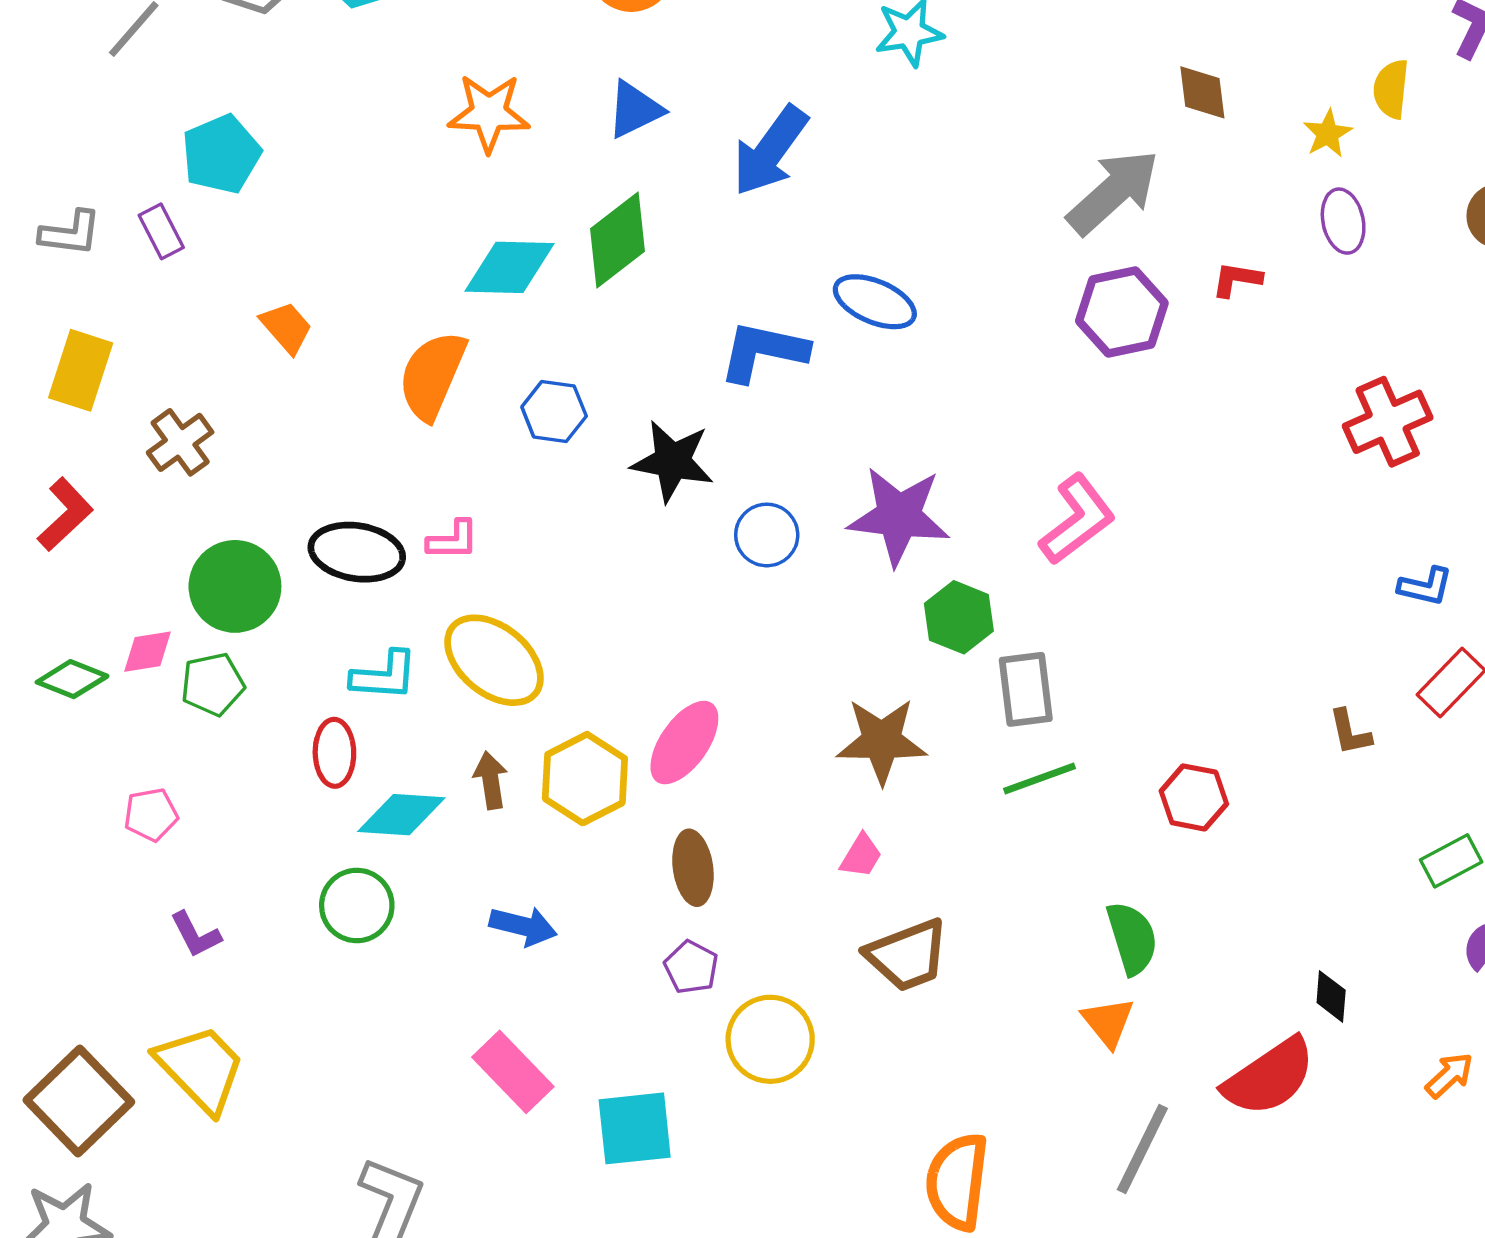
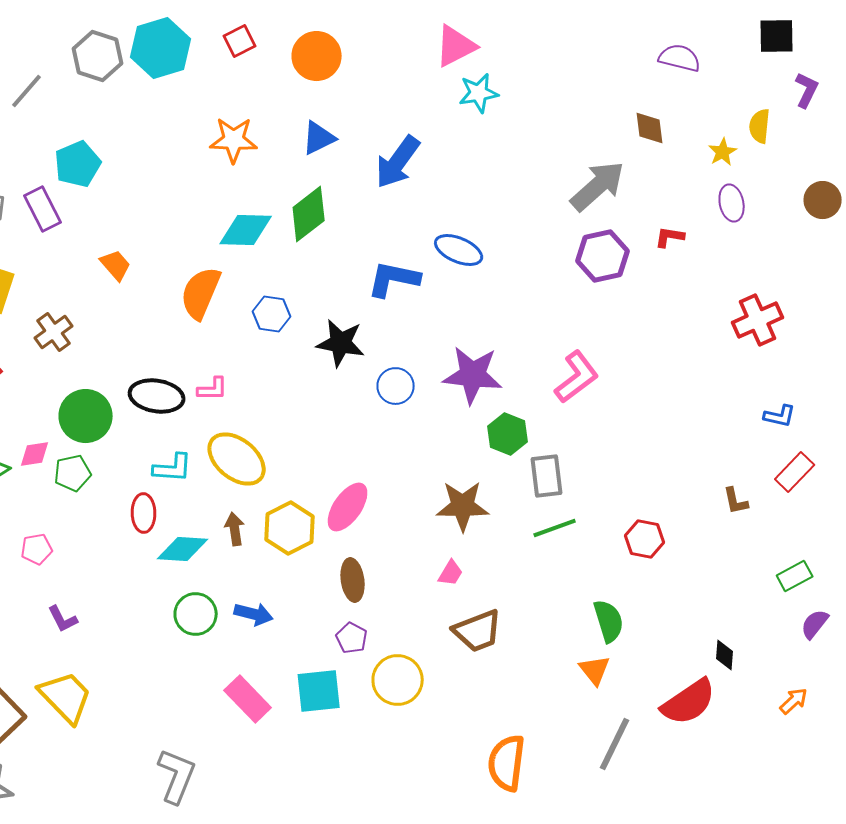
purple rectangle: (161, 231) -> (43, 209), size x1.4
green circle: (357, 905) -> (196, 614), moved
cyan square: (635, 1128) -> (319, 691), moved

